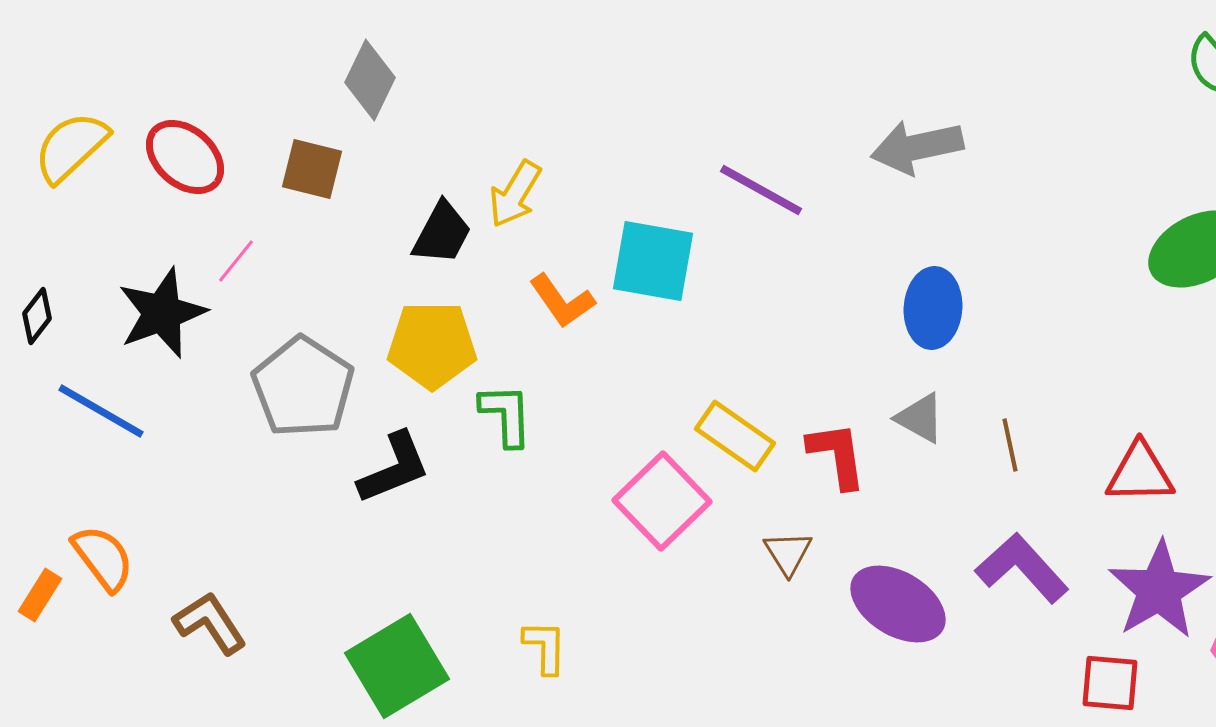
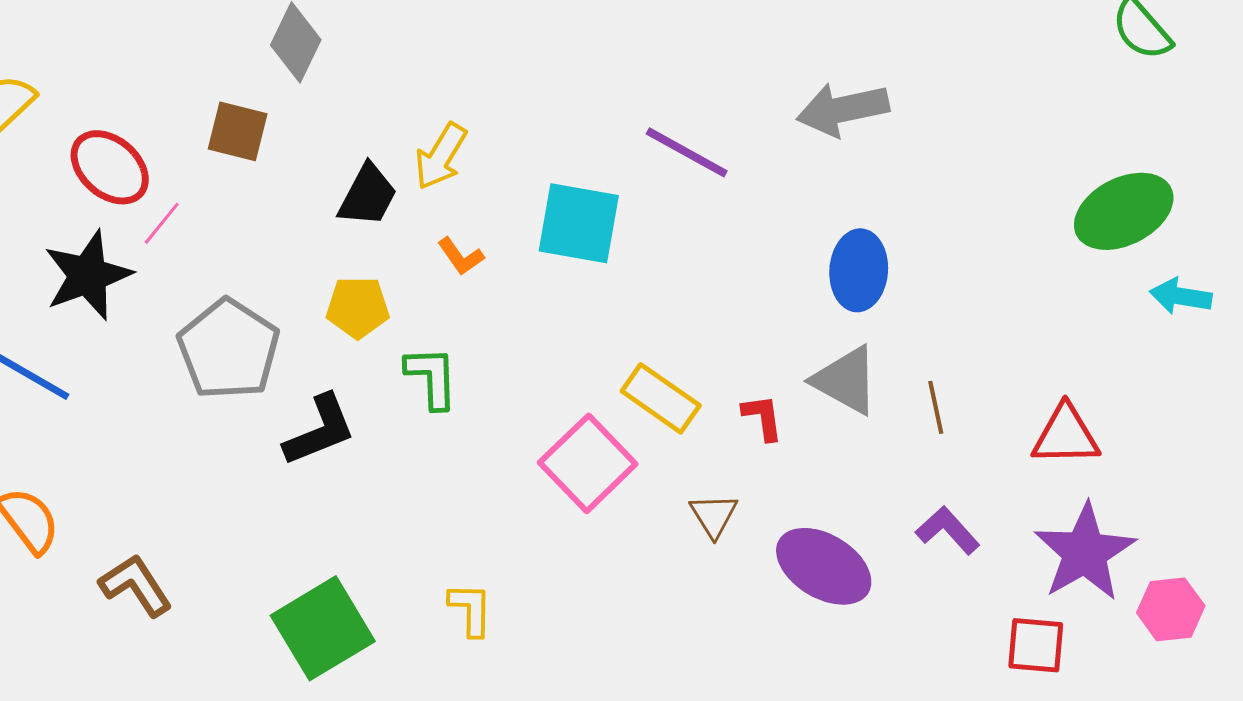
red ellipse: (185, 157) -> (110, 167), moved
orange L-shape: (562, 301) -> (461, 256), moved, size x0.7
yellow pentagon: (432, 345) -> (358, 307), size x0.7
gray triangle: (920, 418) -> (846, 380), size x1.4
red L-shape: (837, 455) -> (763, 417), size x0.7
purple L-shape: (1022, 568) -> (948, 530), size x0.7

